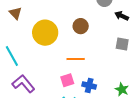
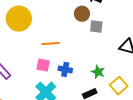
brown circle: (81, 26) -> (82, 14), moved
pink square: (67, 80) -> (43, 65), turned 32

